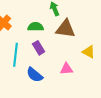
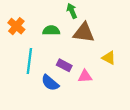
purple rectangle: (39, 48) -> (64, 65), moved, turned -32

